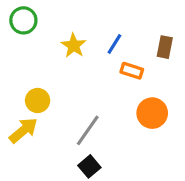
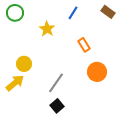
blue line: (114, 44) -> (73, 13), moved
brown rectangle: (165, 47) -> (108, 12), moved, turned -64
orange rectangle: (132, 71) -> (84, 45), turned 40

